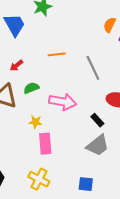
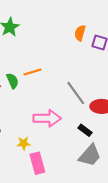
gray line: (93, 68) -> (76, 93), moved
green semicircle: (31, 88) -> (12, 81), moved, turned 98

